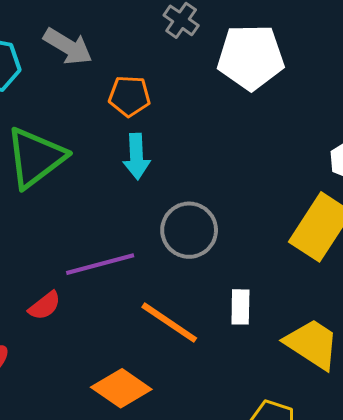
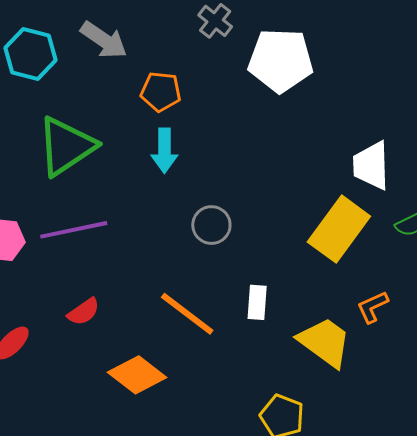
gray circle: (189, 230) -> (211, 225), size x0.7
purple line: (100, 264) -> (74, 230), moved
red semicircle: (45, 306) -> (84, 312), moved

